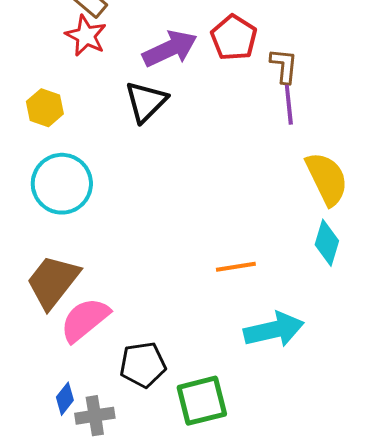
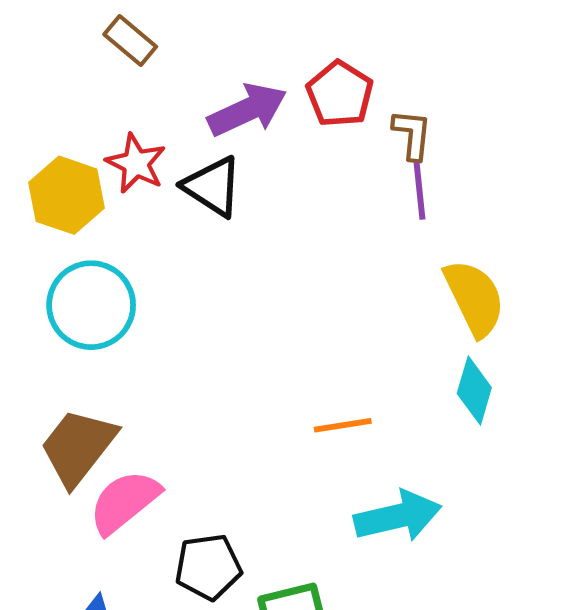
red star: (86, 36) -> (136, 163), moved
black triangle: (146, 102) -> (213, 187), turned -42
yellow hexagon: (45, 108) -> (67, 195), size x1.4

